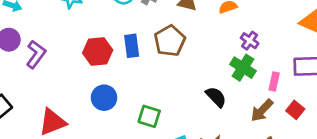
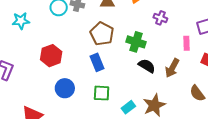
blue rectangle: (132, 46) -> (97, 62), moved
green cross: (243, 68) -> (136, 42), moved
brown arrow: (262, 110) -> (172, 68), moved

